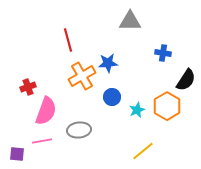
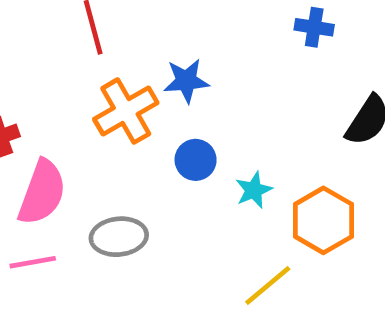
blue cross: (163, 53) -> (314, 27), moved
orange hexagon: (167, 106) -> (323, 220), moved

